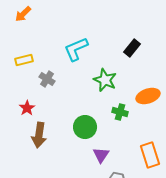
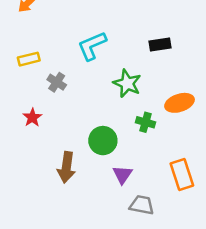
black rectangle: (132, 48) -> (160, 44), turned 42
brown arrow: (39, 135) -> (66, 167), moved

